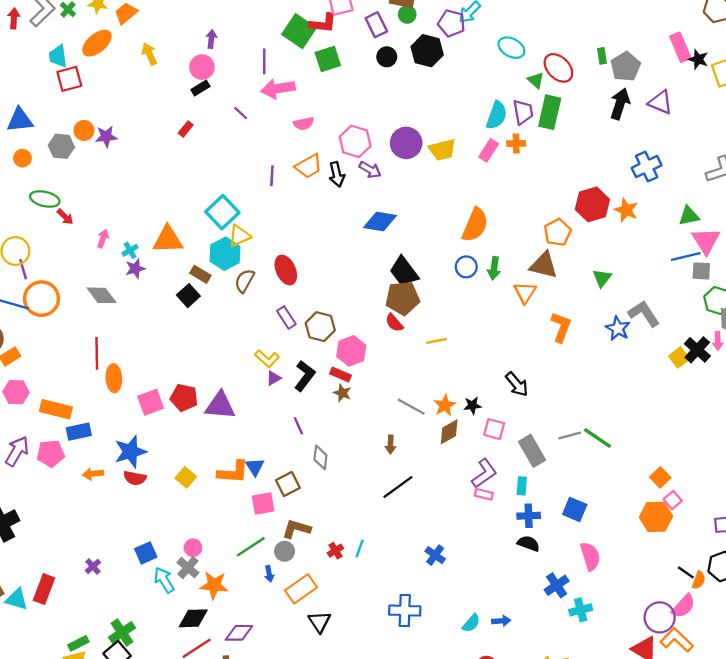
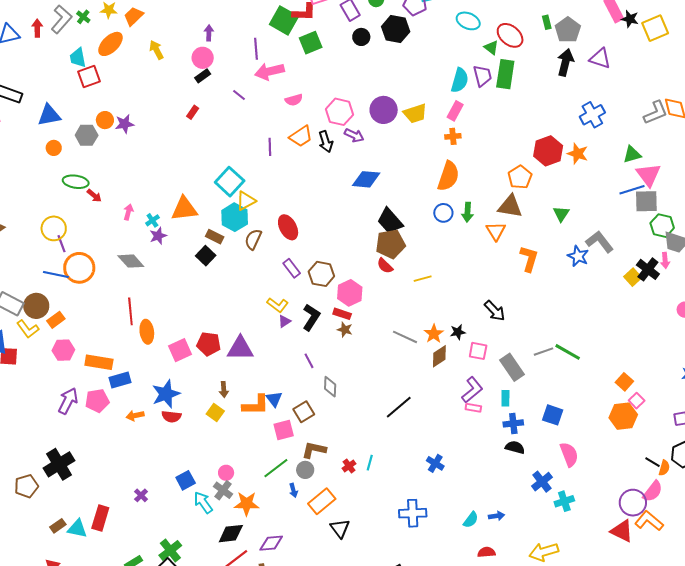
orange cross: (516, 144) -> (453, 136), moved
gray square: (701, 271) -> (646, 201), size x1.4
brown arrow: (391, 444) -> (224, 389), moved

